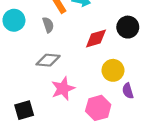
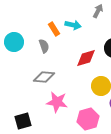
pink star: (63, 89) -> (57, 102), turned 30

